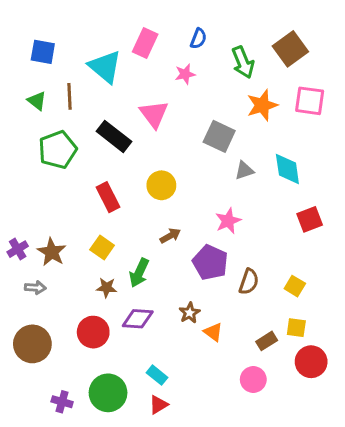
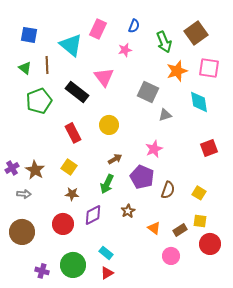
cyan diamond: (287, 169) -> (199, 102), moved
green arrow: (139, 273) -> (107, 184), moved
purple diamond: (138, 319) -> (93, 215), turned -30
orange triangle: (213, 332) -> (154, 228), moved

